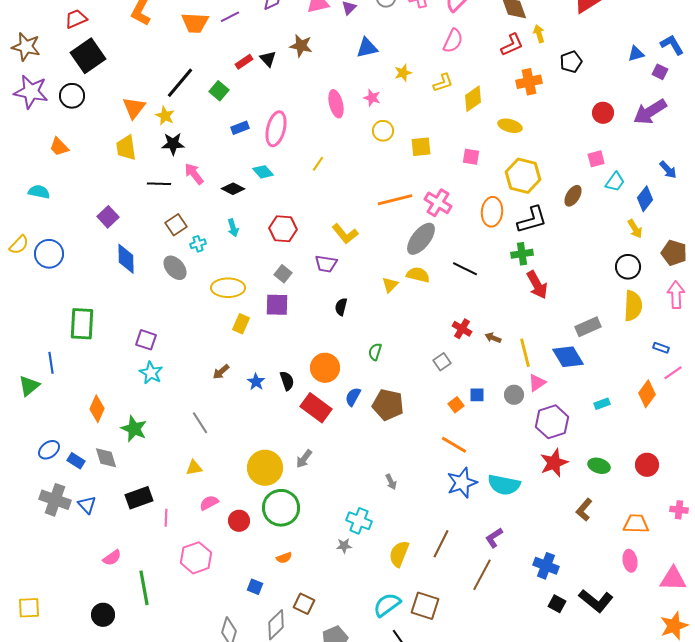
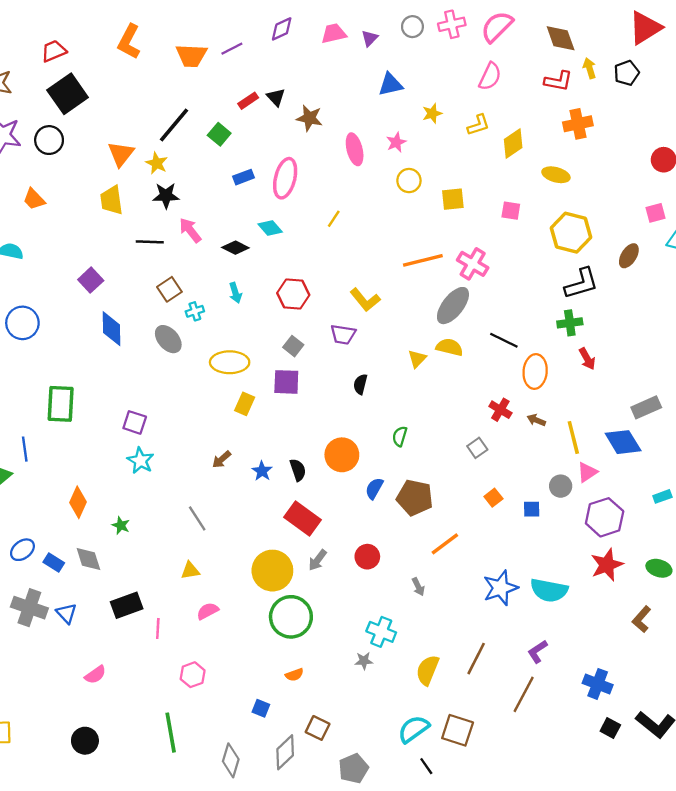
red L-shape: (512, 45) -> (558, 81), turned 35
brown star: (301, 46) -> (309, 118), moved
black pentagon: (571, 62) -> (627, 73), moved
pink star: (372, 98) -> (396, 142), turned 30
orange ellipse: (492, 212) -> (535, 371), moved
red arrow: (537, 285) -> (587, 359), size x0.7
blue square: (477, 395) -> (532, 509), moved
red rectangle: (316, 408) -> (303, 518), moved
green star: (134, 429) -> (121, 525), size x0.6
orange line: (454, 445) -> (445, 544), moved, turned -68
red circle: (239, 521) -> (367, 557), moved
pink hexagon: (196, 558) -> (193, 675), size x0.7
green line: (144, 588) -> (171, 733), moved

